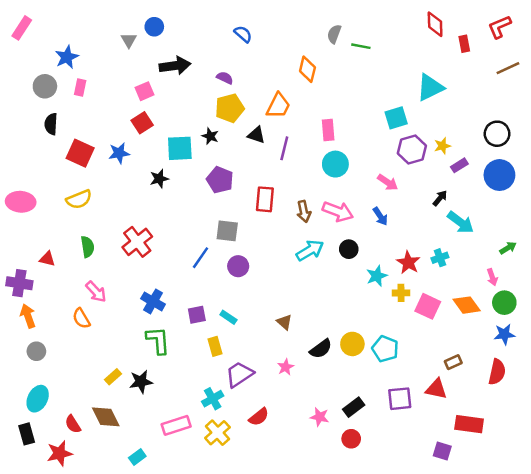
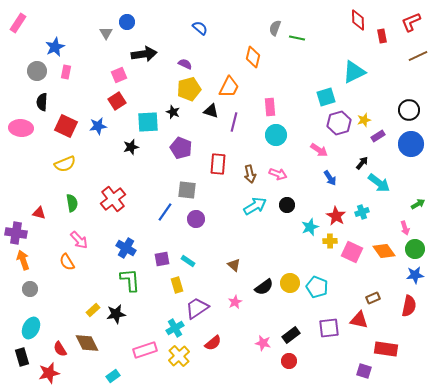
pink ellipse: (21, 202) -> (21, 128), moved
pink arrow: (338, 211) -> (278, 174), size x0.7
blue arrow: (380, 216) -> (330, 178), moved

